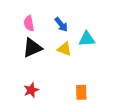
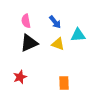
red star: (31, 90) -> (20, 77), moved
orange rectangle: (81, 92) -> (64, 83), moved

